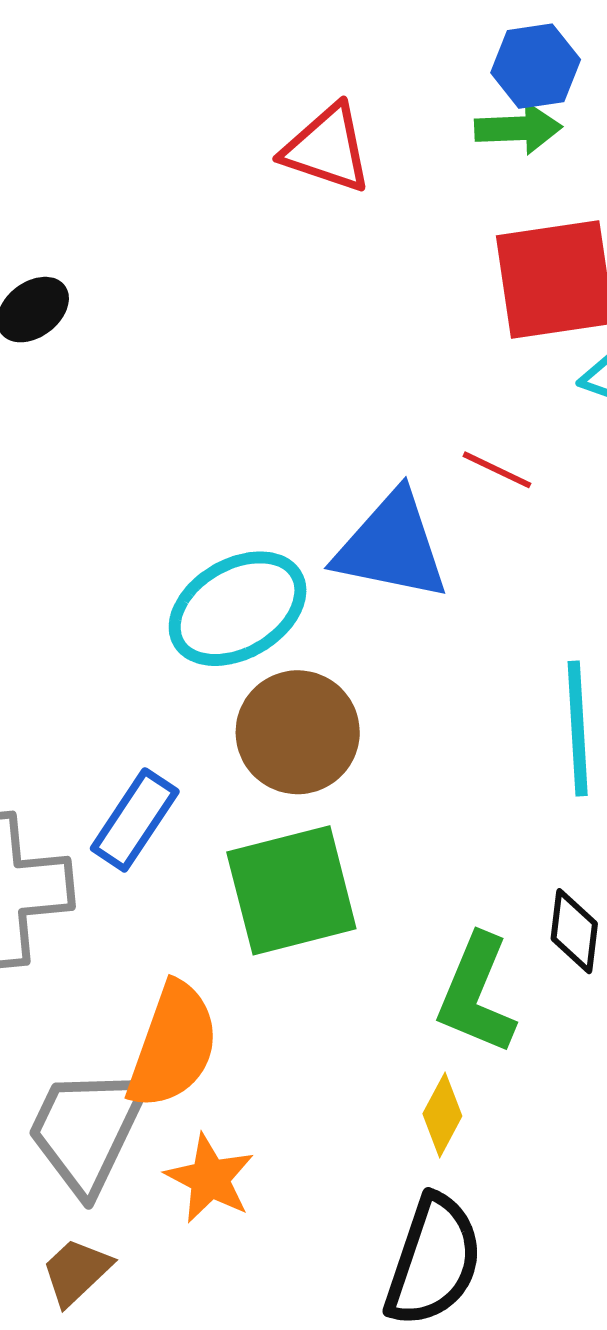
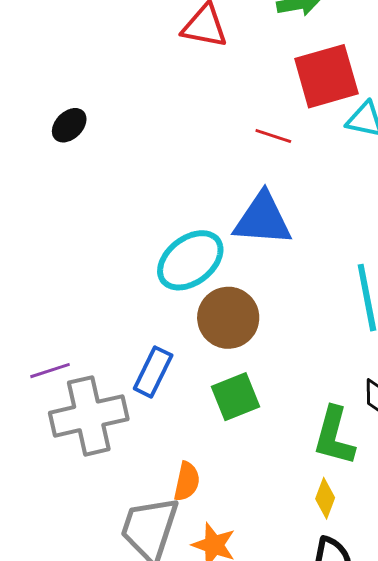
red line: (497, 470) -> (273, 136), moved
green square: (291, 890) -> (235, 397), size x0.7
orange semicircle: (173, 1046) -> (187, 481), size x0.6

